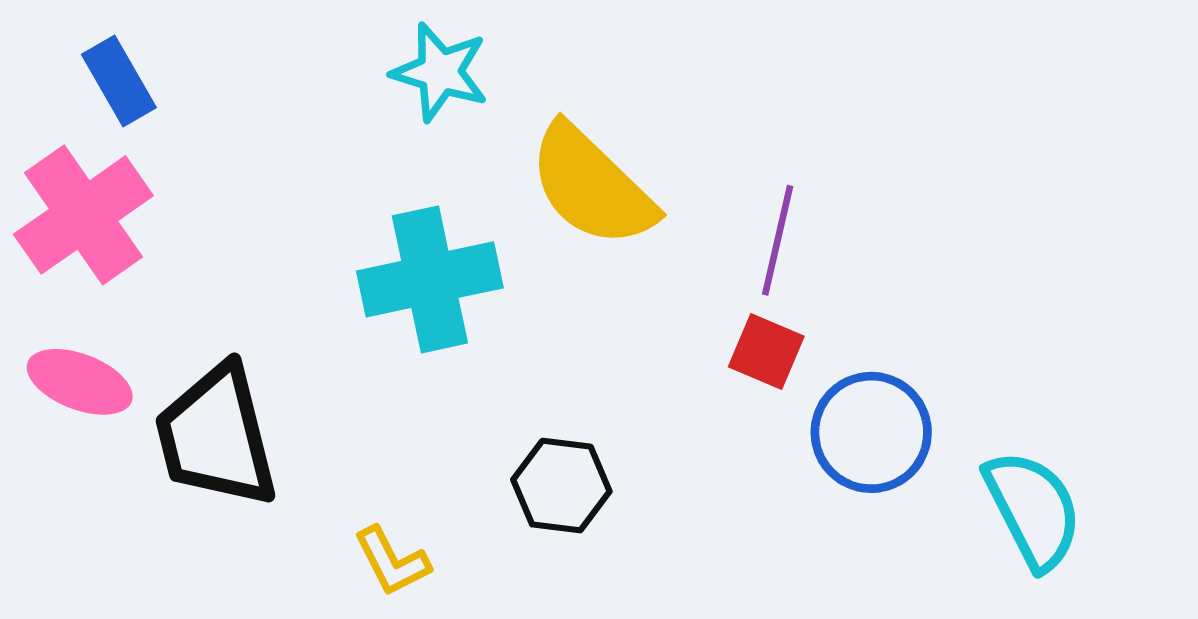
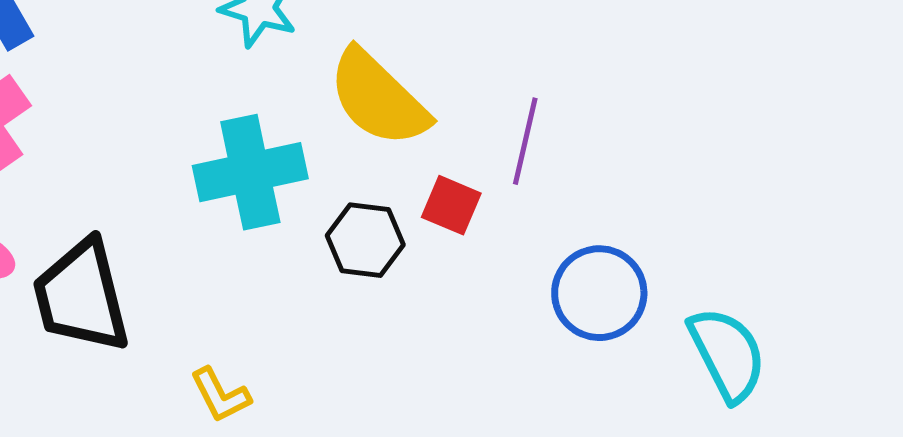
red square: (766, 352) -> (451, 205), moved
black hexagon: (561, 486) -> (365, 240), moved

